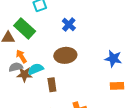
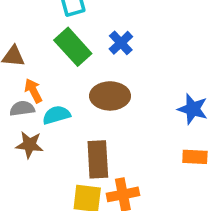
green rectangle: (25, 28) -> (73, 47), moved
brown star: (24, 74) -> (29, 145), moved
brown rectangle: (52, 85) -> (98, 159), moved, size x1.5

